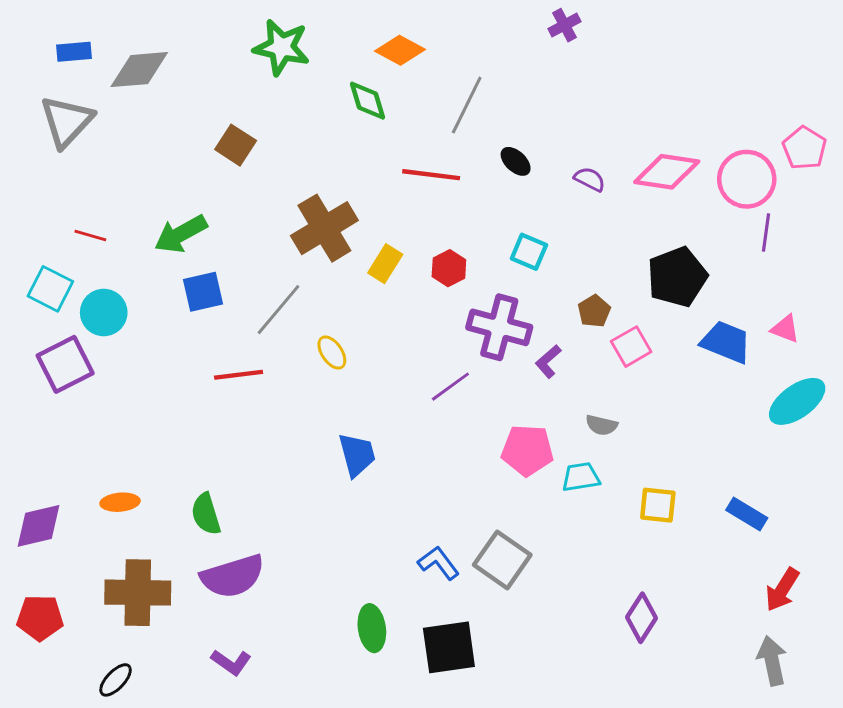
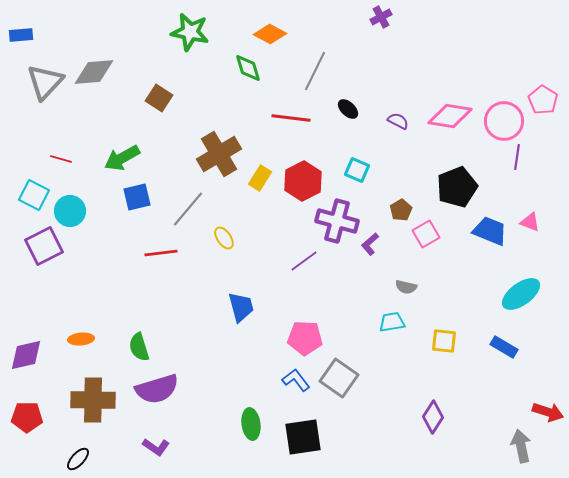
blue rectangle: (74, 52) -> (21, 35), moved
gray diamond: (139, 70) -> (94, 72), moved
red hexagon: (449, 268) -> (303, 181), size x1.6
cyan ellipse: (797, 401) -> (521, 294), moved
pink pentagon: (527, 450) -> (305, 338), moved
red arrow: (782, 590) -> (548, 412), moved, turned -104

